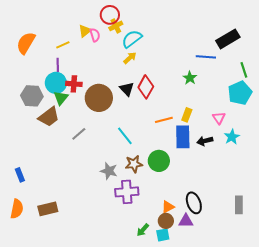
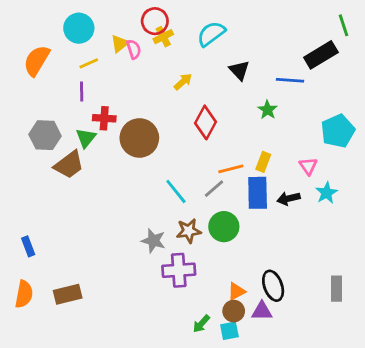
cyan semicircle: (132, 39) -> (211, 34), moved
green line: (244, 70) -> (343, 25), moved
cyan circle: (56, 83) -> (79, 28), moved
black triangle: (127, 89) -> (239, 70), moved
gray line: (79, 134) -> (214, 189), moved

